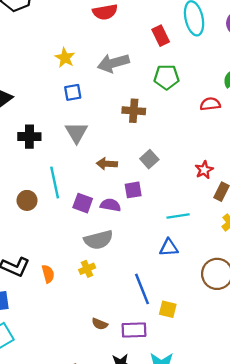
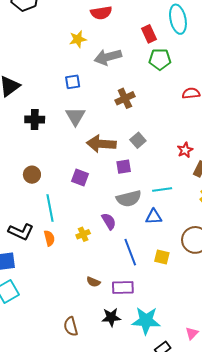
yellow star: (65, 58) -> (78, 39), moved, turned 30
green pentagon: (167, 77) -> (160, 59), moved
brown cross: (134, 111) -> (125, 98), turned -30
brown arrow: (107, 164) -> (101, 144), size x1.6
cyan line: (55, 182) -> (50, 208), moved
purple semicircle: (110, 205) -> (109, 221), moved, turned 48
gray semicircle: (98, 240) -> (129, 199), moved
yellow square: (168, 309) -> (162, 257), moved

